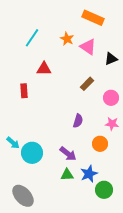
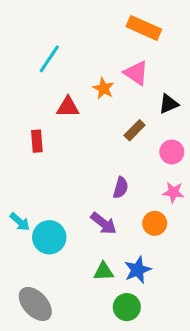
orange star: (67, 39) -> (104, 88), moved
black triangle: (111, 59) -> (169, 104), moved
purple arrow: (68, 154) -> (104, 223), moved
green circle: (104, 190) -> (127, 307), moved

